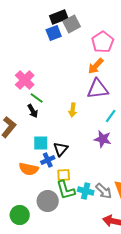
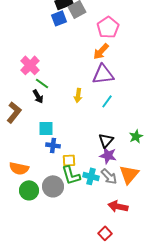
cyan line: (111, 116) -> (107, 101), moved
purple star: (103, 139) -> (108, 155), moved
black triangle: (61, 149) -> (106, 140), moved
blue cross: (48, 160) -> (53, 145), turned 32
orange semicircle: (29, 169) -> (19, 168), moved
green circle: (20, 215) -> (29, 190), moved

